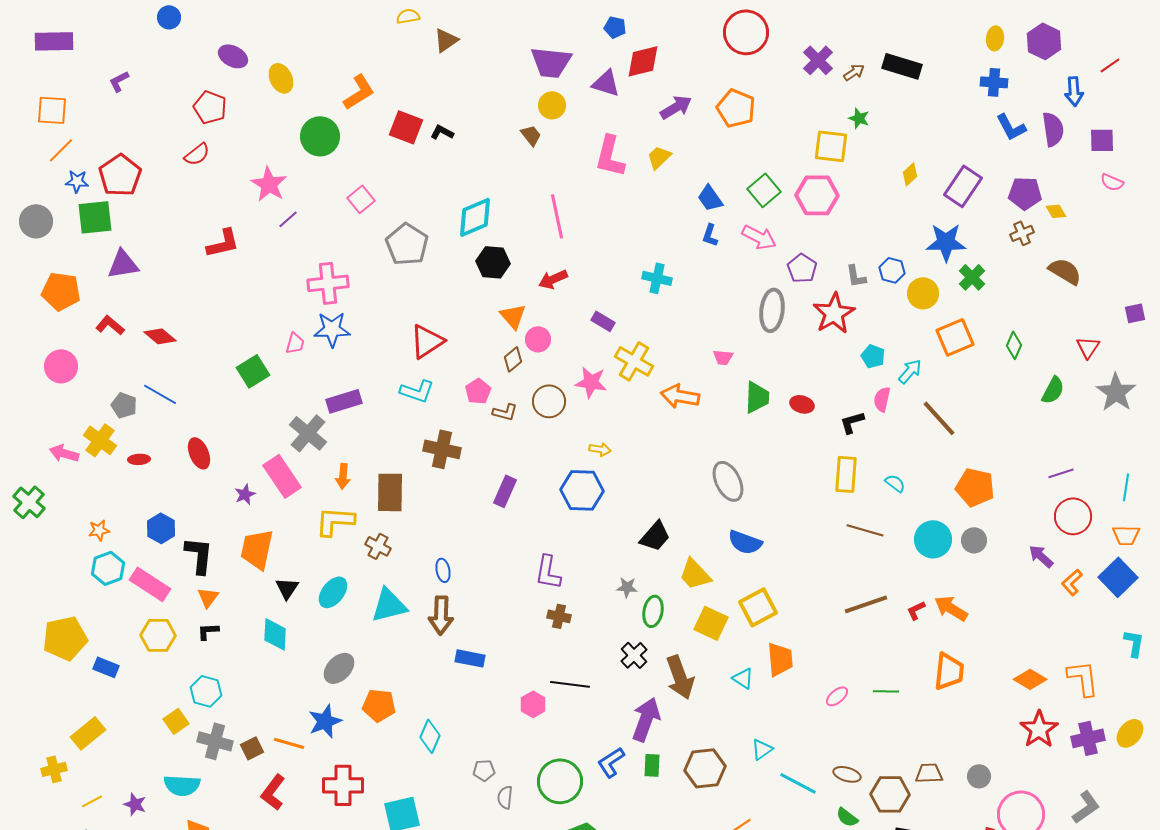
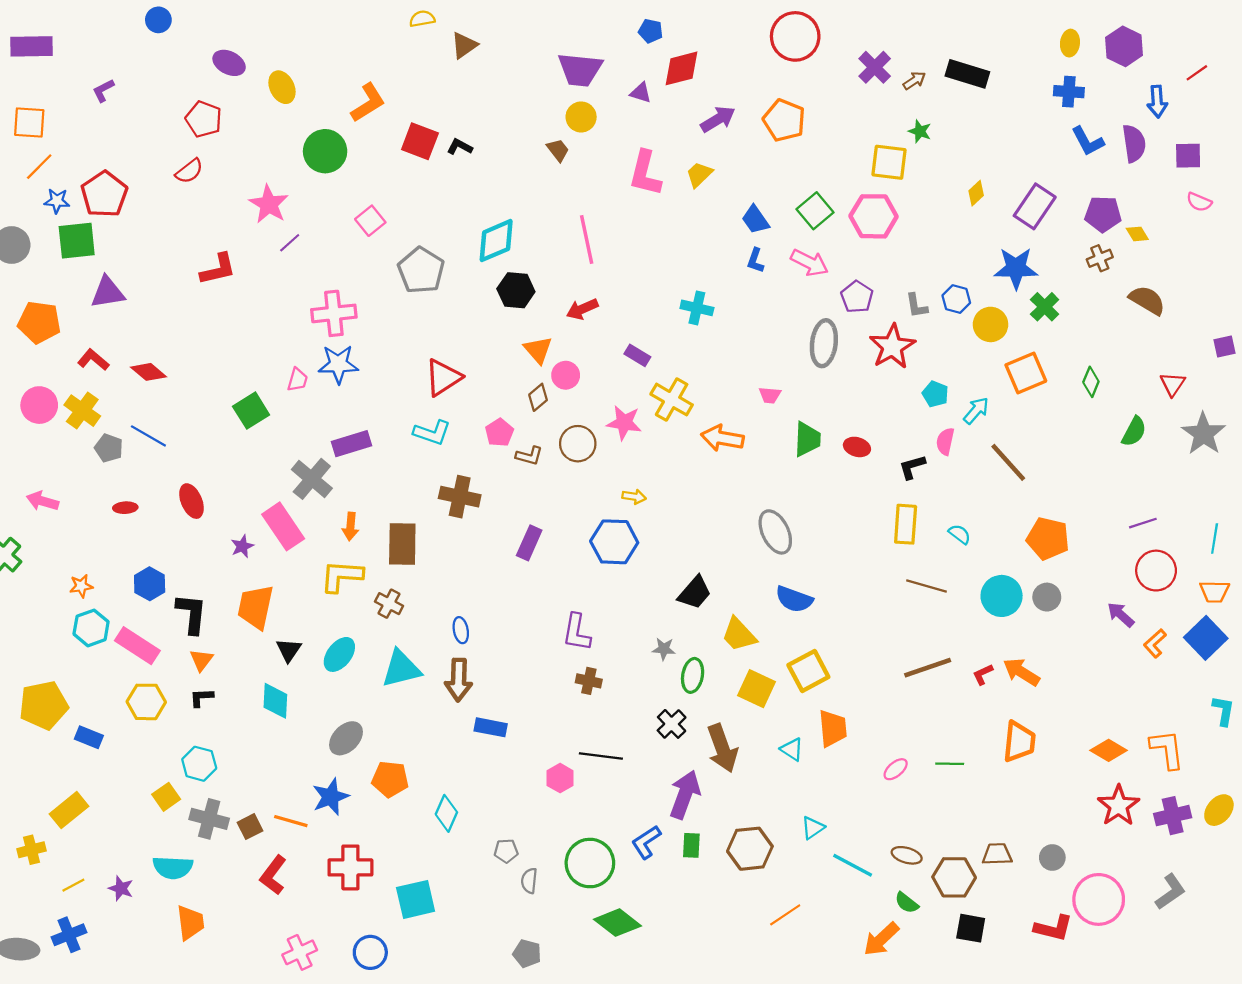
purple triangle: (606, 83) -> (641, 93), size x0.7
yellow cross: (100, 440) -> (82, 411), moved

